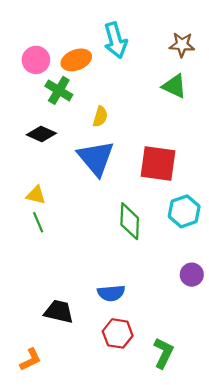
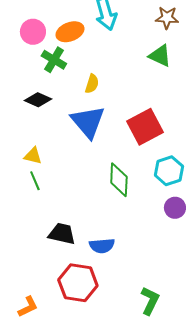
red square: (158, 163) -> (145, 127), turned -36
purple circle: (192, 275) -> (175, 208), moved
black trapezoid: (59, 312) -> (62, 234), moved
red hexagon: (118, 333) -> (78, 283), moved, size x1.4

